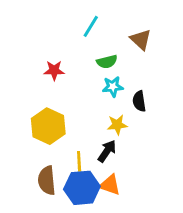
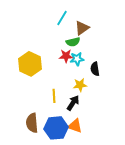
brown triangle: (141, 40) -> (82, 28), moved, turned 42
red star: (54, 70) -> (66, 56), moved
yellow hexagon: (48, 126) -> (30, 64), moved
yellow line: (79, 161) -> (54, 96), moved

